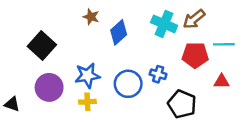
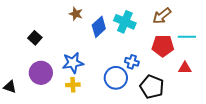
cyan cross: (164, 24) -> (125, 22), moved
black square: (42, 45) -> (35, 38), size x0.6
blue circle: (128, 84) -> (116, 78), moved

